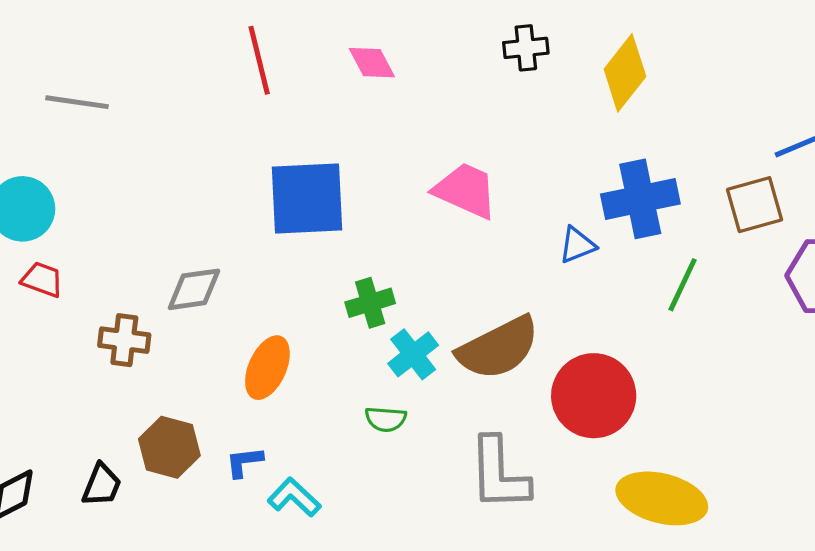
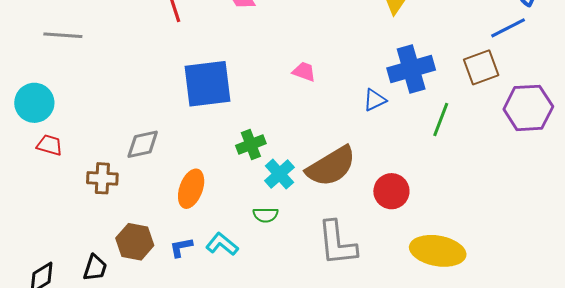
pink trapezoid: (466, 190) -> (304, 72), size x0.6
red circle: (594, 396) -> (391, 191), size x0.7
cyan L-shape: (294, 497) -> (222, 244), moved

